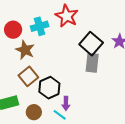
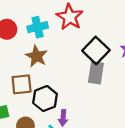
brown star: (25, 50) -> (37, 56), moved
brown square: (28, 76) -> (22, 84), turned 30

